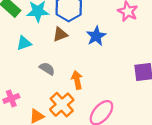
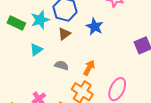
orange arrow: (77, 80) -> (89, 68), turned 56

